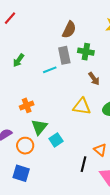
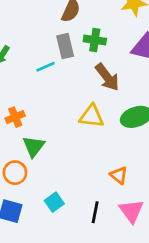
brown arrow: (94, 79) -> (107, 77), size x1.5
cyan square: (56, 140) -> (54, 202), moved
black line: (83, 164) -> (95, 212), moved

